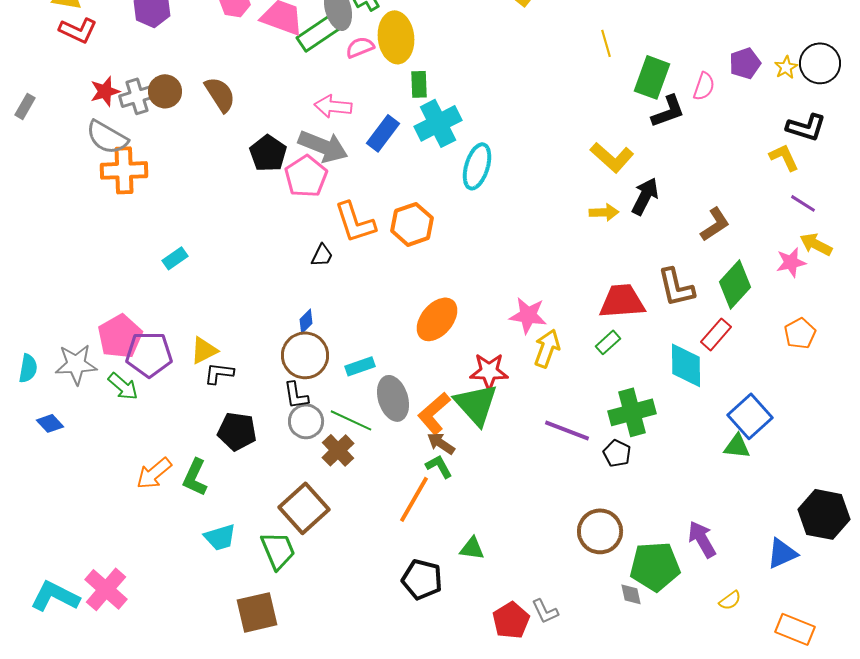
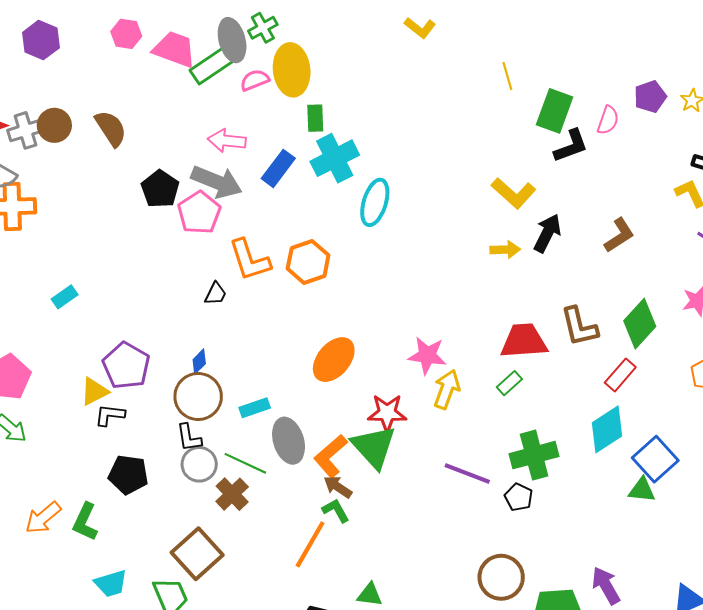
brown L-shape: (715, 224) -> (619, 235), moved
purple pentagon: (149, 354) -> (126, 366), moved, turned 30
cyan diamond: (686, 365) -> (607, 429), moved, turned 57

